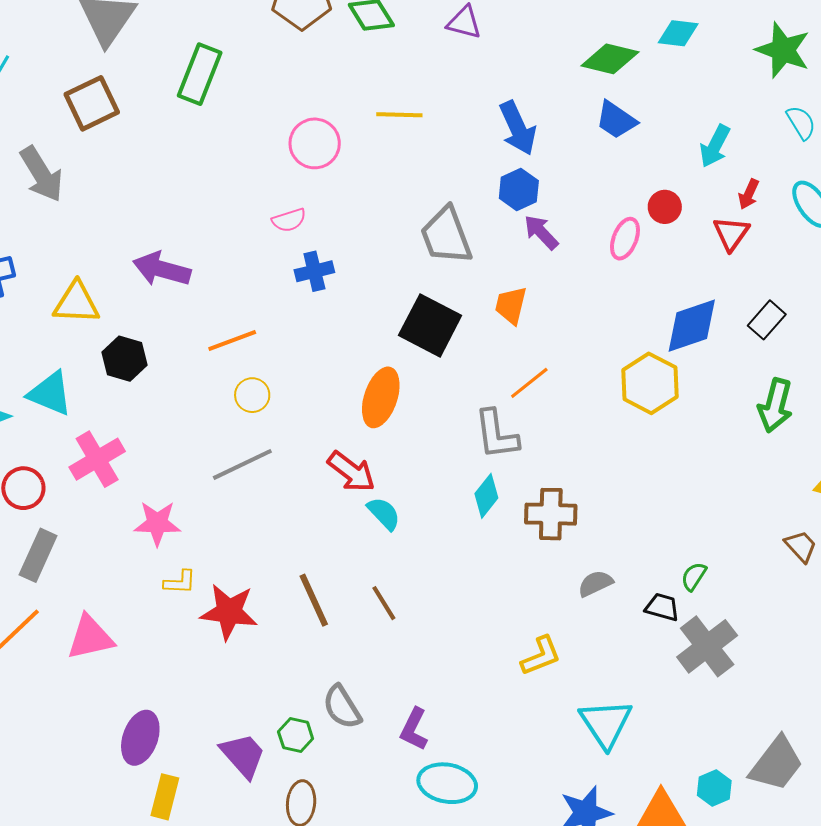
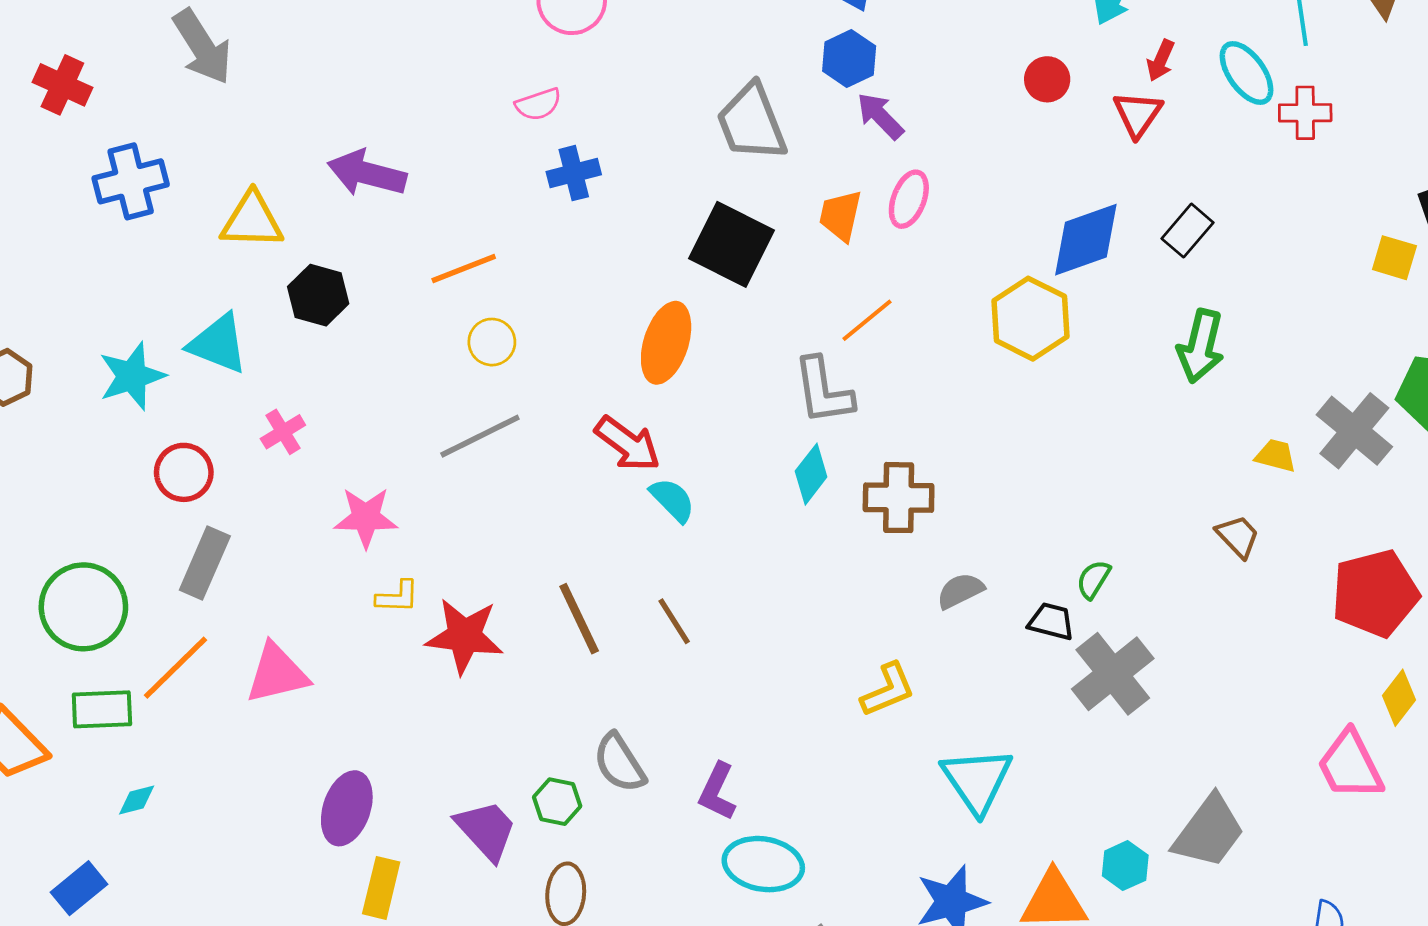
pink ellipse: (625, 239) -> (909, 199), moved
pink cross: (97, 459) -> (283, 432), size x0.6

